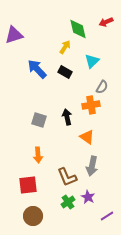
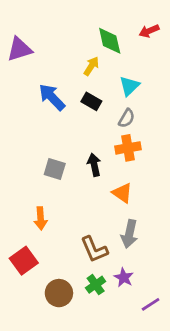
gray semicircle: (102, 87) -> (127, 118), moved
orange arrow: (38, 155) -> (41, 218), moved
red square: (28, 185) -> (24, 261), moved, turned -30
brown circle: (33, 216) -> (59, 293), moved

